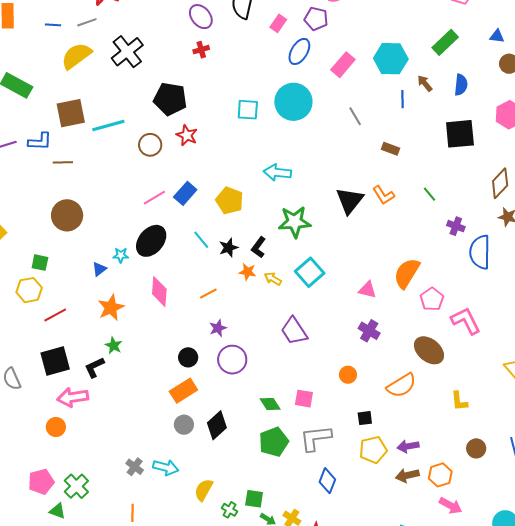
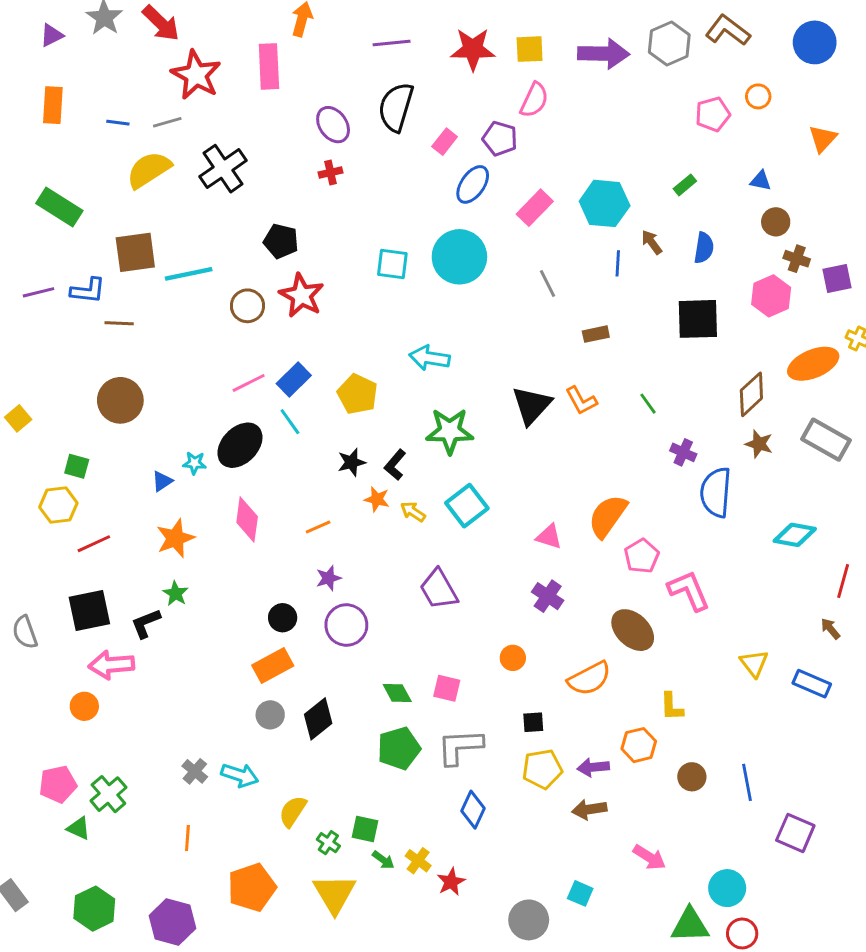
green rectangle: (445, 42) -> (685, 185), size x0.6
black pentagon: (170, 99) -> (281, 241), size x0.7
red star: (187, 135) -> (302, 295), size x1.4
brown rectangle: (391, 149) -> (596, 334), turned -36
cyan line: (201, 240) -> (290, 422), moved
orange hexagon: (440, 475) -> (639, 745), moved

